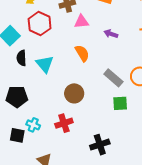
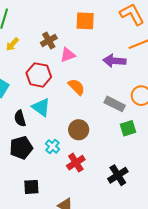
red hexagon: (40, 24) -> (39, 75), moved
purple arrow: (111, 34) -> (114, 61), moved, size x1.5
black semicircle: (21, 58) -> (20, 118), moved
cyan cross: (33, 125) -> (53, 146), moved, turned 32

